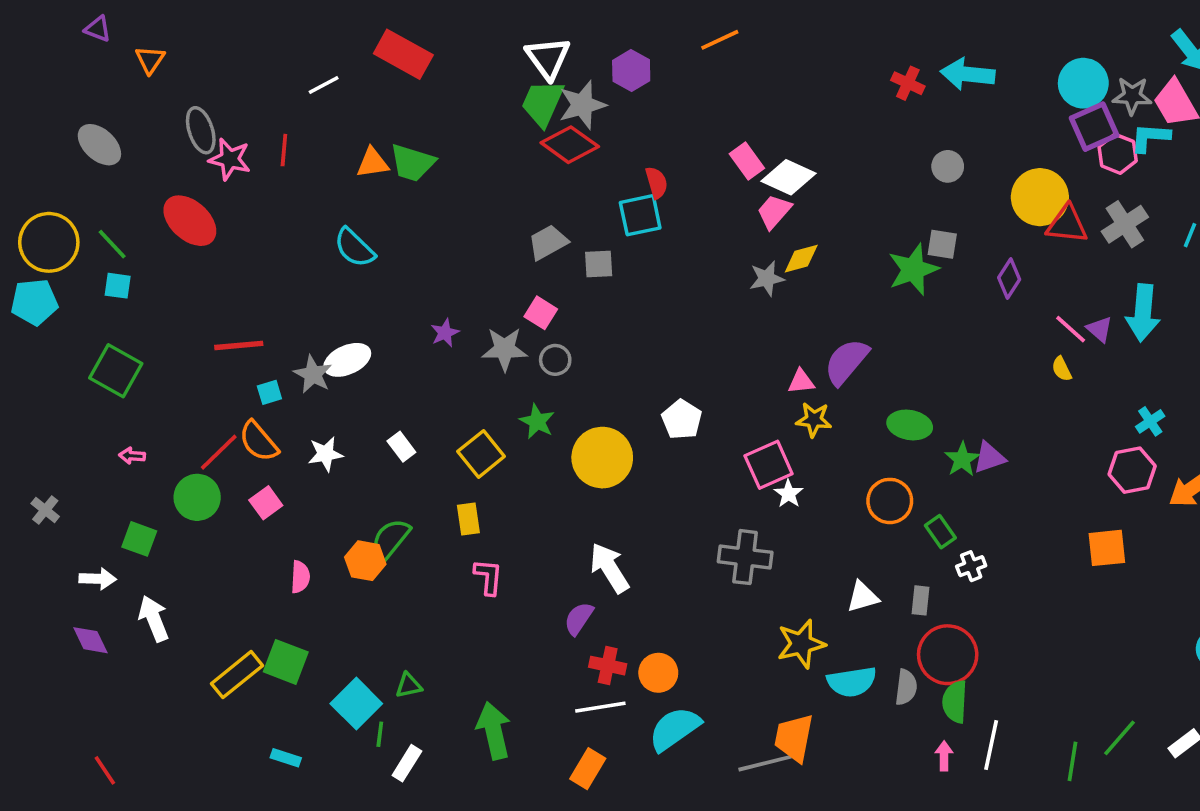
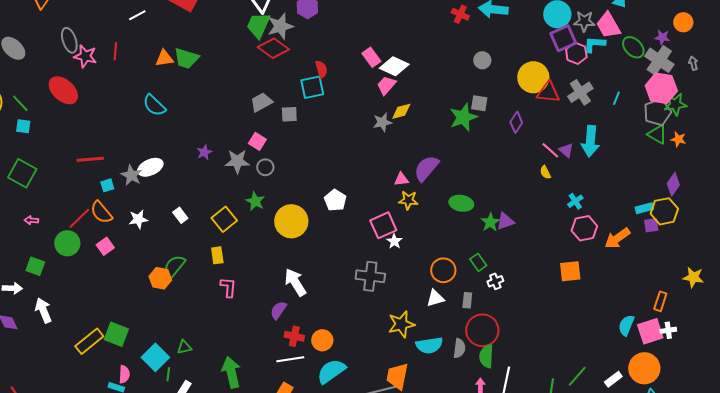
cyan cross: (1150, 421) -> (575, 201), moved
orange circle: (890, 501) -> (443, 270), moved
pink semicircle: (300, 577) -> (124, 374), moved

